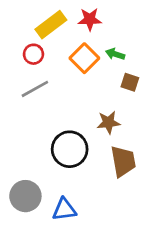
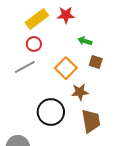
red circle: (33, 54) -> (34, 44), moved
orange square: (84, 58) -> (66, 68), moved

